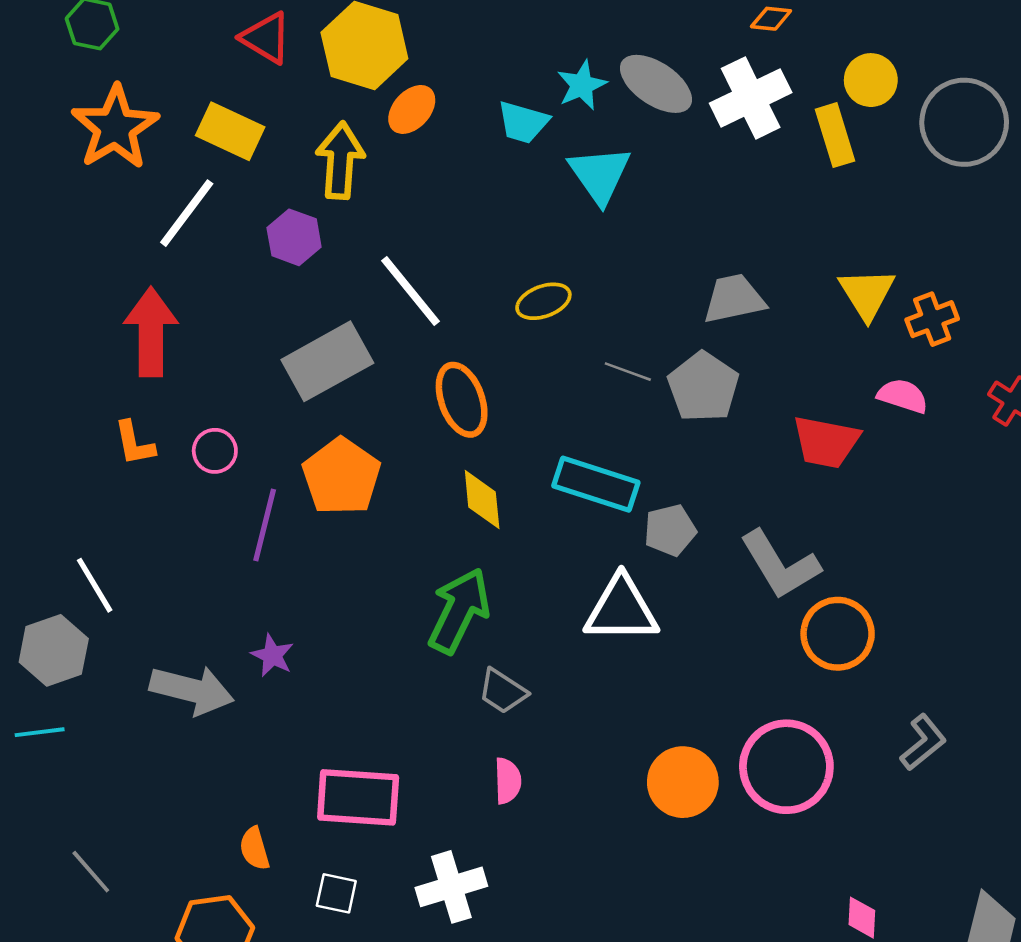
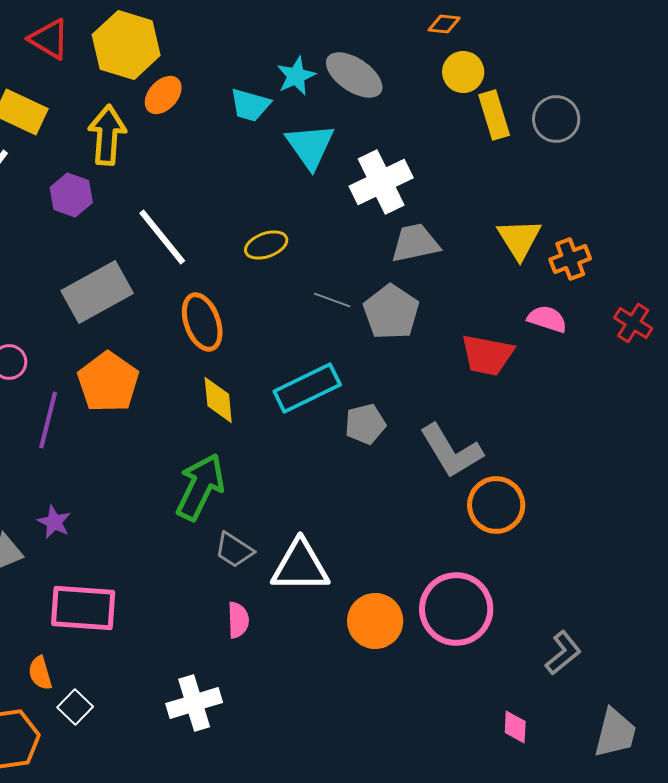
yellow circle: (871, 80) -> (463, 72), moved
white cross: (751, 98) -> (381, 182), moved
gray circle: (964, 122) -> (556, 119), moved, size x0.7
cyan rectangle: (596, 484) -> (307, 388), turned -44
white triangle: (621, 609) -> (300, 566), moved
gray L-shape: (923, 742) -> (563, 653), moved
pink rectangle: (358, 797) -> (83, 608), moved
white square: (336, 893) -> (75, 707), moved, turned 32

